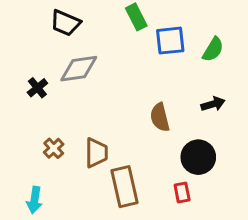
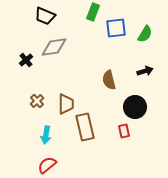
green rectangle: (136, 17) -> (93, 12), turned 48
cyan arrow: (34, 200) -> (46, 135), moved

